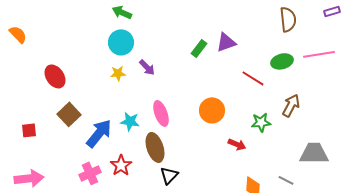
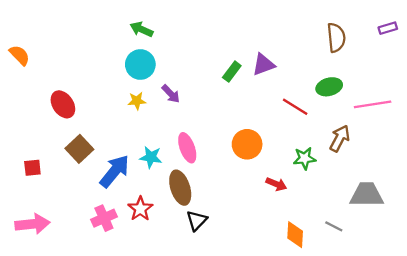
pink line: (319, 54) -> (373, 104), moved

